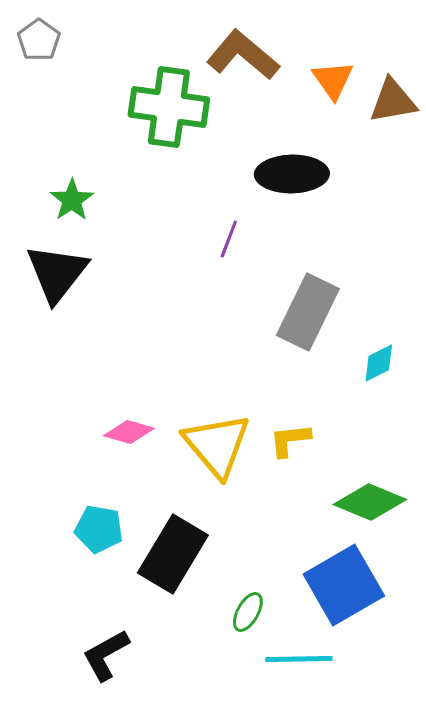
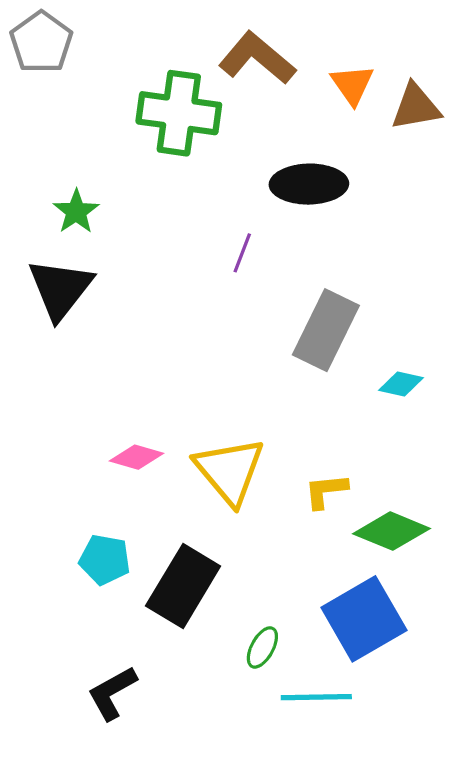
gray pentagon: (39, 40) -> (41, 42), size x1.4
cyan diamond: (379, 363) -> (401, 384), turned 39
yellow L-shape: (290, 440) -> (326, 491), moved

